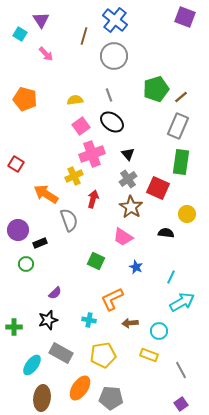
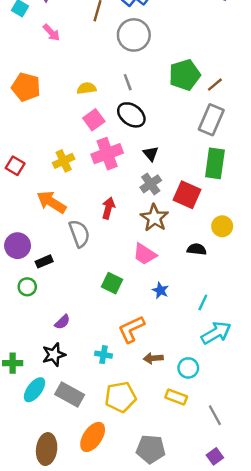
yellow cross: (74, 176) -> (64, 161), moved
cyan ellipse: (32, 365) -> (34, 390), moved
gray pentagon: (111, 398) -> (151, 449), moved

